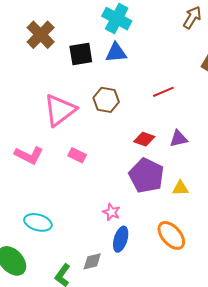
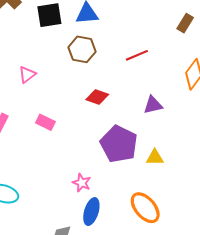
brown hexagon: (106, 100) -> (82, 49), moved
pink triangle: (60, 110) -> (27, 75), size x0.5
red diamond: (144, 139) -> (97, 97), moved

